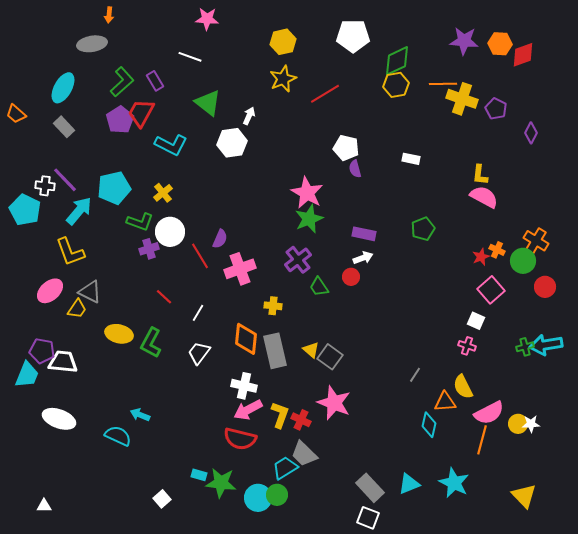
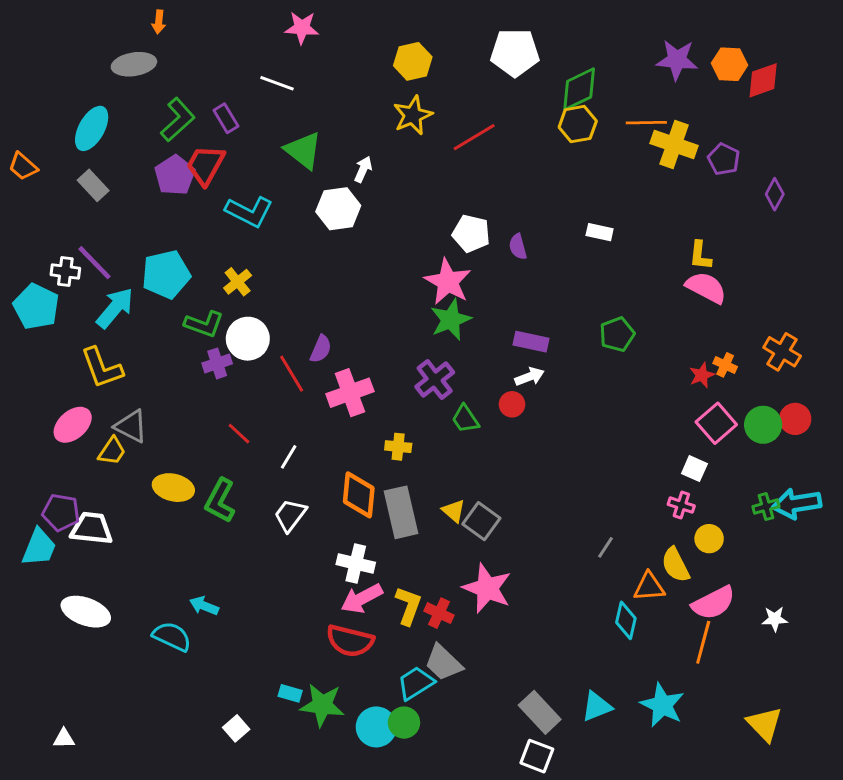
white pentagon: (346, 148) -> (471, 234), moved
green circle: (523, 261) -> (763, 425), moved
yellow circle: (518, 424) -> (709, 539), moved

